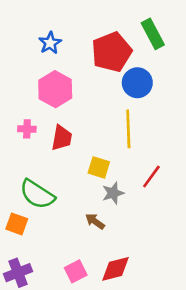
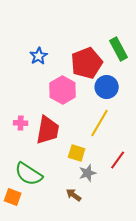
pink hexagon: (55, 89) -> (63, 90), moved
yellow line: (128, 129) -> (100, 123), turned 32
red trapezoid: (62, 138) -> (48, 130), size x1.4

